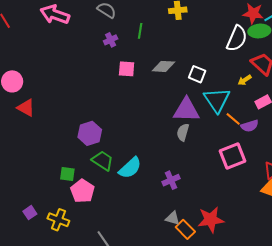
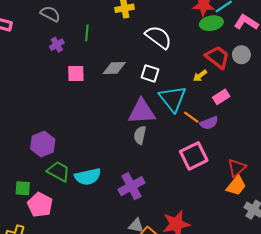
white semicircle: (237, 38) -> (158, 37), moved, turned -72
cyan semicircle: (130, 168) -> (88, 177), turned 35
purple cross: (171, 180) -> (131, 186), size x1.4

